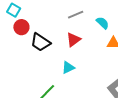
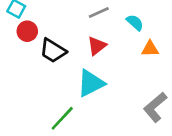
cyan triangle: (68, 68) -> (91, 83), size x1.6

